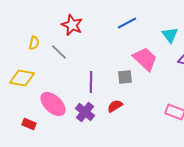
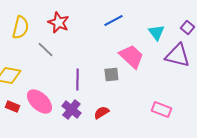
yellow semicircle: (34, 43) -> (20, 28), moved, size x1.6
red semicircle: (115, 106) -> (101, 112), moved
red rectangle: (29, 124) -> (12, 106), moved

